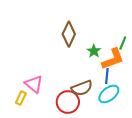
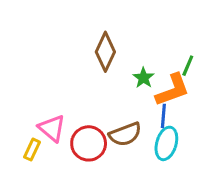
cyan ellipse: (109, 94) -> (166, 143), turned -35
red circle: (68, 102) -> (89, 143), moved

